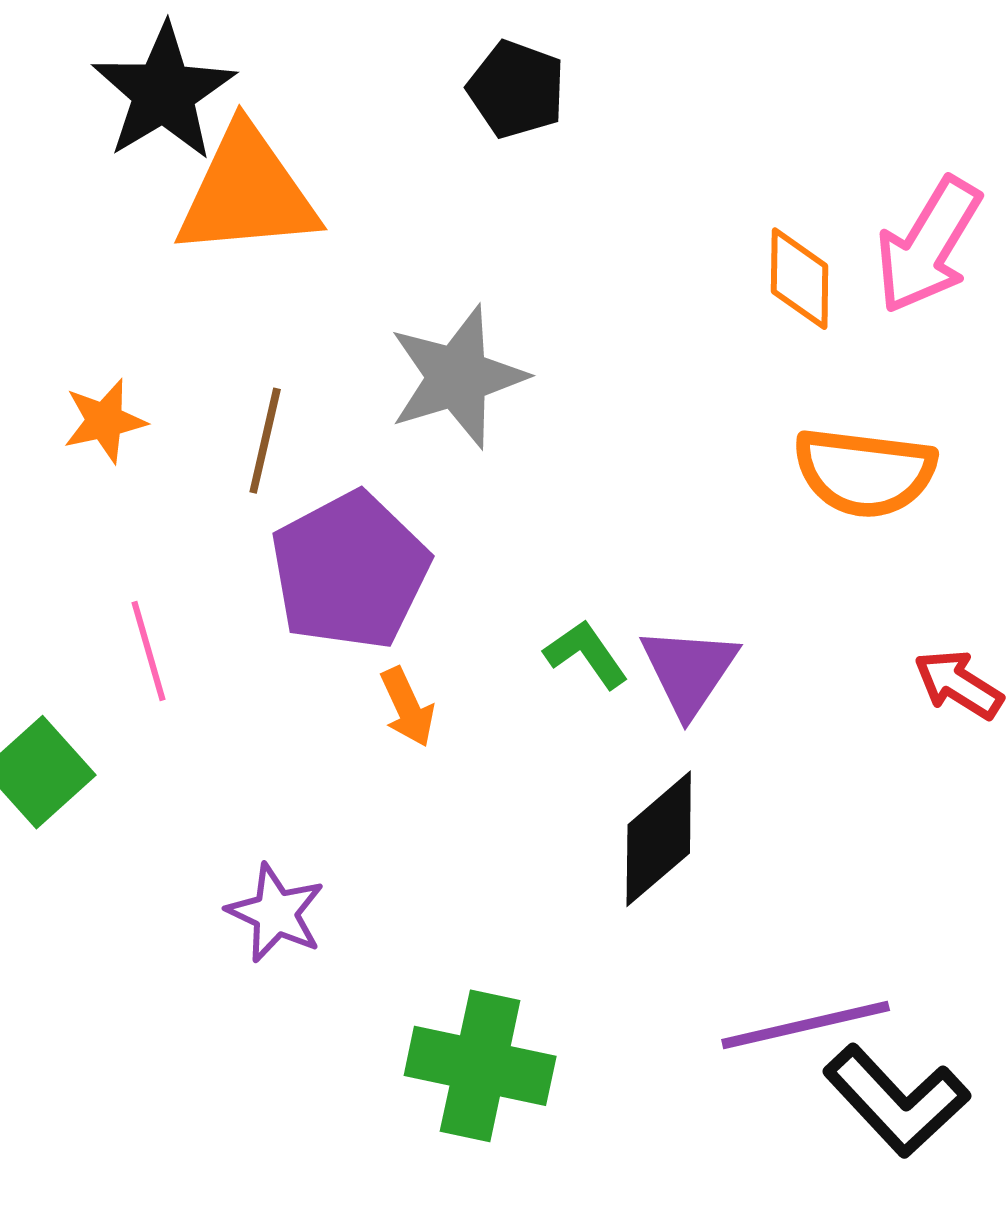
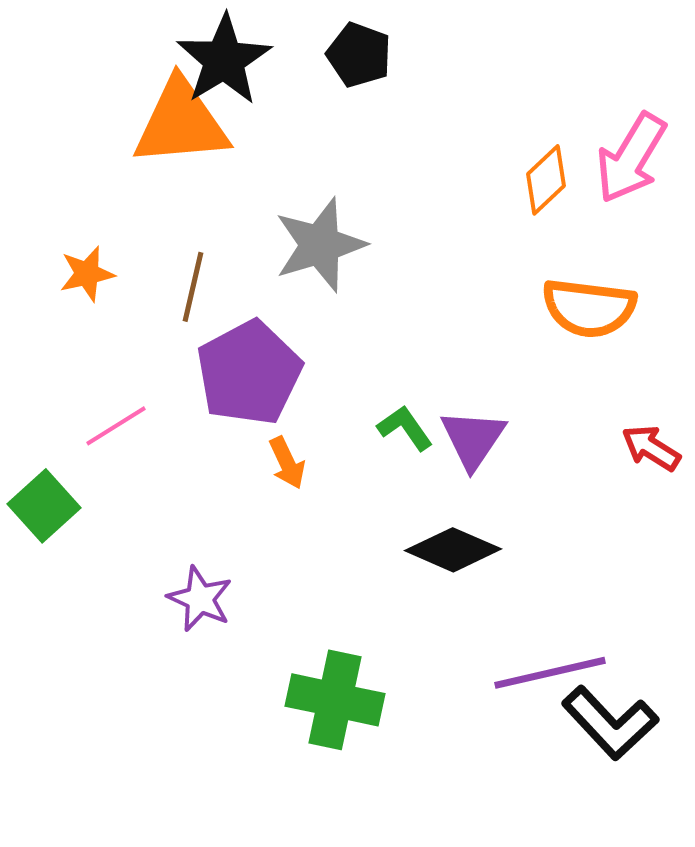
black star: (164, 92) -> (224, 60), moved
orange diamond: (800, 279) -> (546, 180), turned 46
pink line: (149, 651) -> (116, 426), turned 74
black diamond: (659, 839) -> (453, 550), turned 64

